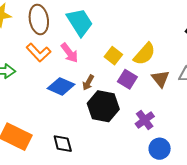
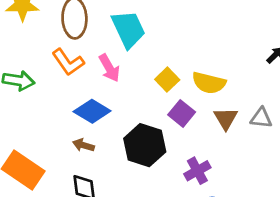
yellow semicircle: (144, 54) -> (209, 83), turned 55
brown arrow: (88, 83) -> (83, 145), moved, turned 70

